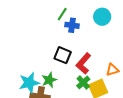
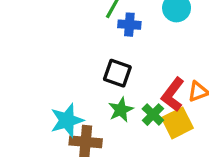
red L-shape: (84, 63) -> (173, 94), moved
green star: (49, 80) -> (121, 110), moved

